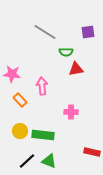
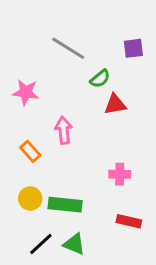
green semicircle: (66, 52) -> (100, 79), turned -40
pink star: (12, 74) -> (26, 92), moved
pink cross: (71, 112) -> (120, 174), moved
red rectangle: (92, 152) -> (129, 221), moved

